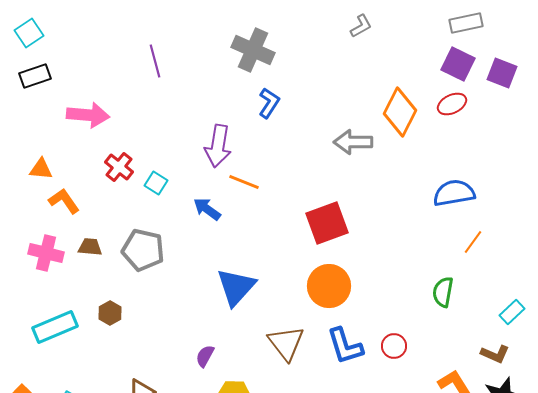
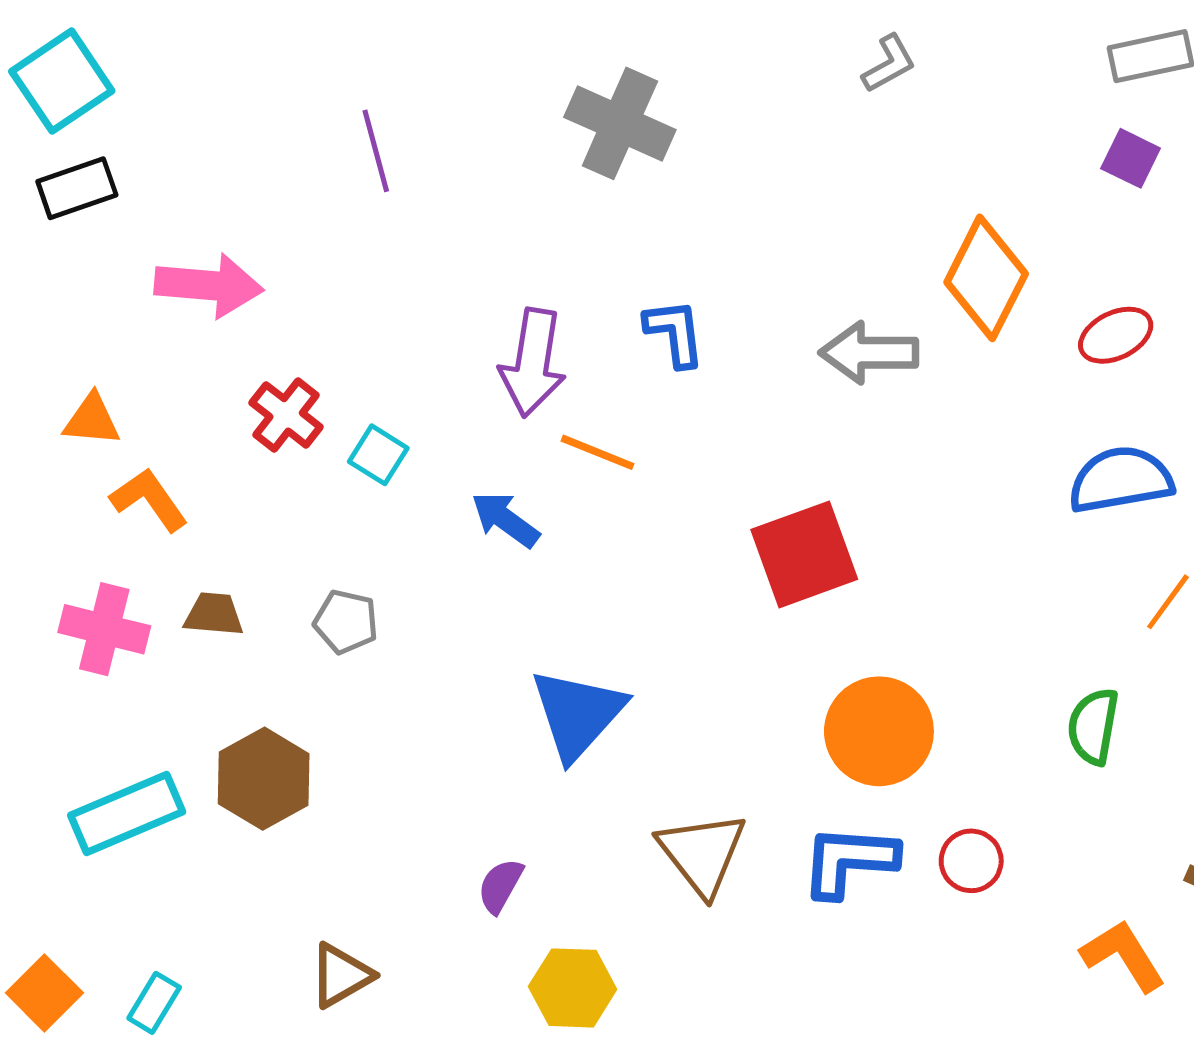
cyan square: (29, 33) -> (62, 81), size x1.4
purple square: (458, 64) -> (1131, 158), size x0.7
blue L-shape: (269, 103) -> (675, 333), moved, turned -40
red ellipse: (452, 104) -> (1116, 335), moved
gray pentagon: (143, 250) -> (346, 622), size x0.6
orange circle: (329, 286) -> (879, 731), moved
brown hexagon: (110, 313) -> (264, 779), size x1.6
blue L-shape: (345, 346) -> (849, 861), turned 111

